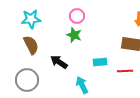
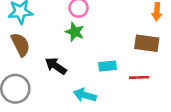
cyan arrow: (82, 85) -> (85, 95), turned -48

